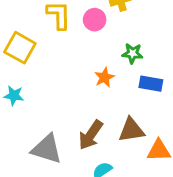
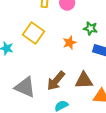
yellow square: (20, 48) -> (33, 33), moved

